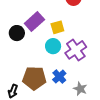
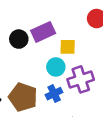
blue cross: (59, 77) -> (54, 94), moved

